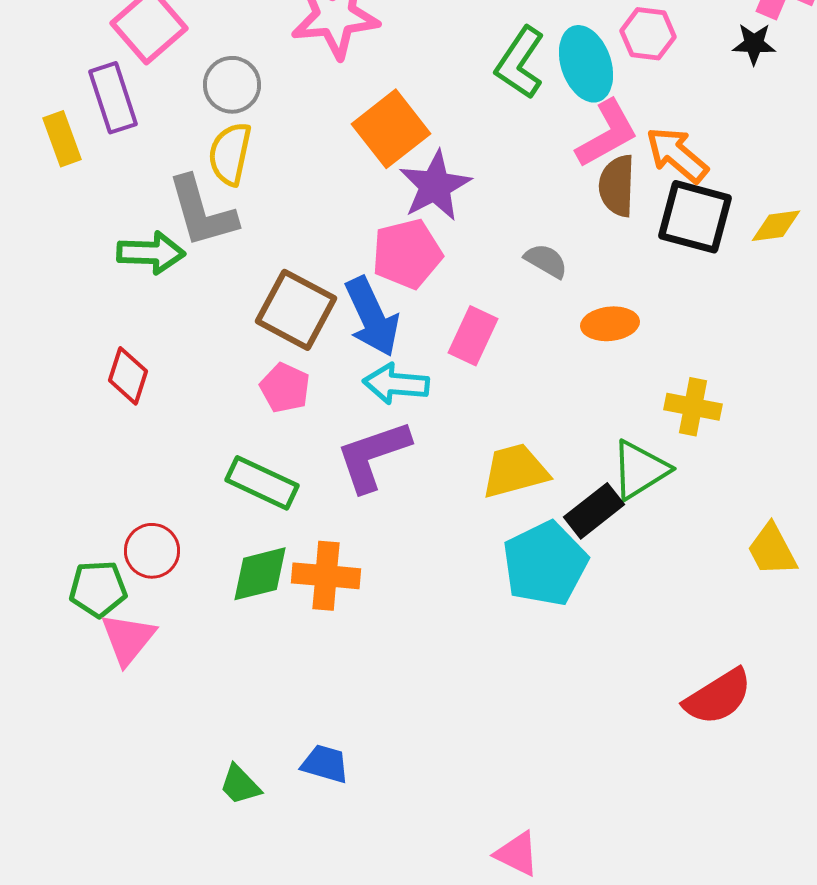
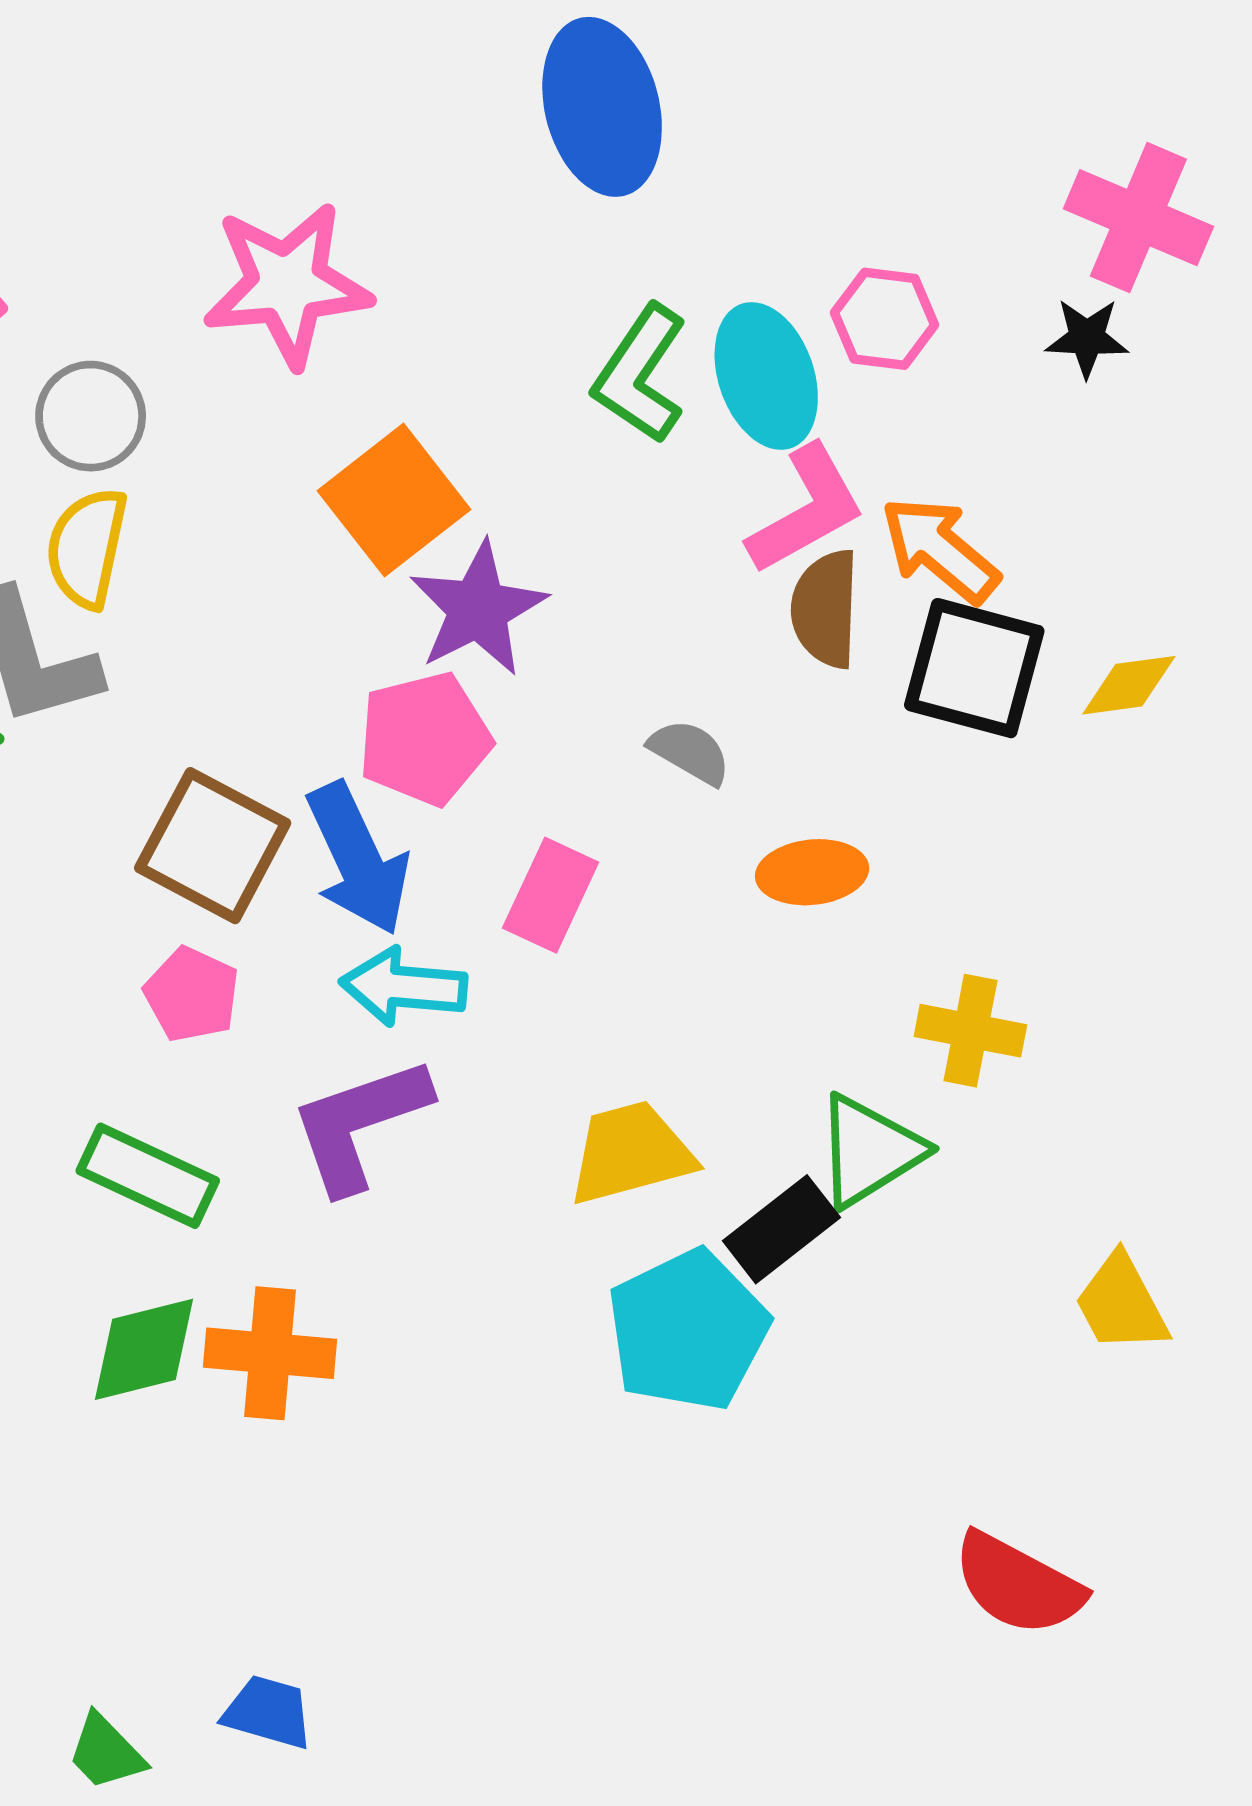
red semicircle: (718, 697) -> (1018, 1584), turned 60

